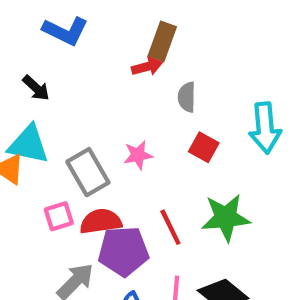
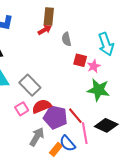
pink star: (138, 155) -> (94, 66), moved
green star: (226, 218) -> (98, 90), turned 30
red line: (170, 227) -> (75, 116), moved
purple pentagon: (123, 251) -> (55, 117), turned 30

